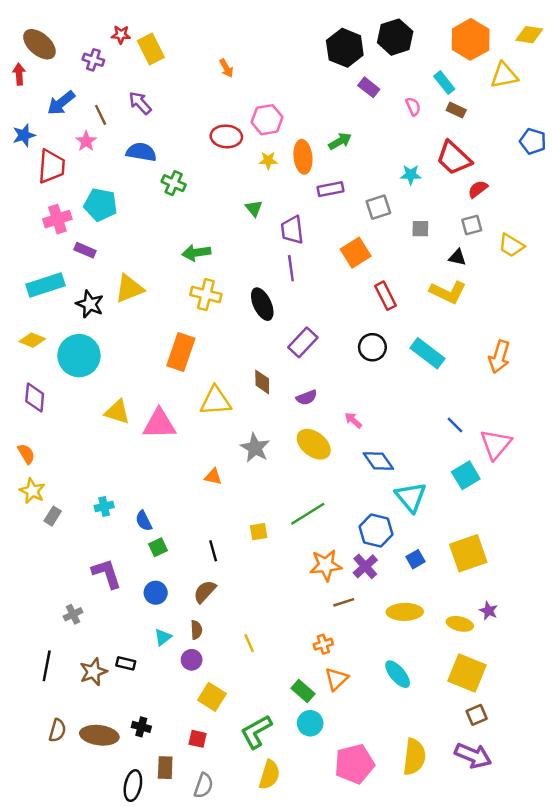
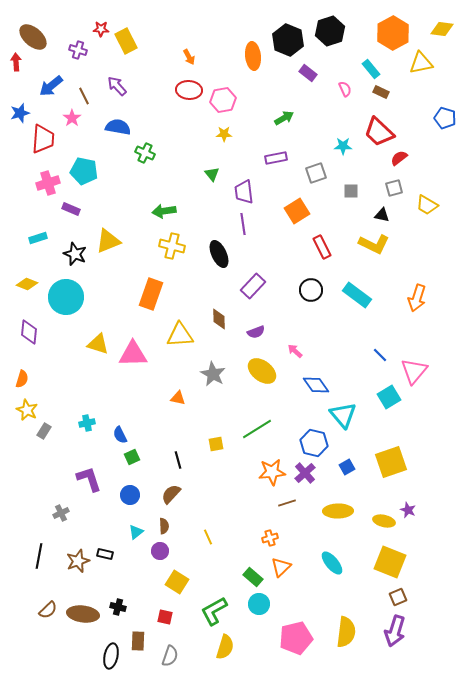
red ellipse: (226, 136) -> (189, 90), moved
orange ellipse: (303, 157) -> (253, 56), moved
cyan rectangle: (45, 285) -> (38, 238), size x0.6
orange semicircle: (26, 454) -> (22, 379), turned 48
brown semicircle: (57, 730) -> (48, 610), turned 30
purple arrow: (473, 756) -> (395, 631), turned 84

